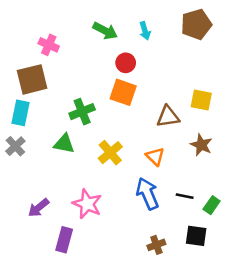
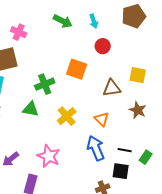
red circle: (126, 63) -> (103, 46), moved
black square: (196, 236) -> (121, 171), moved

